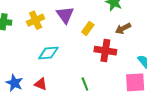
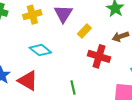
cyan diamond: (48, 53) -> (40, 50), turned 35
red triangle: (41, 84) -> (28, 81), size x1.5

